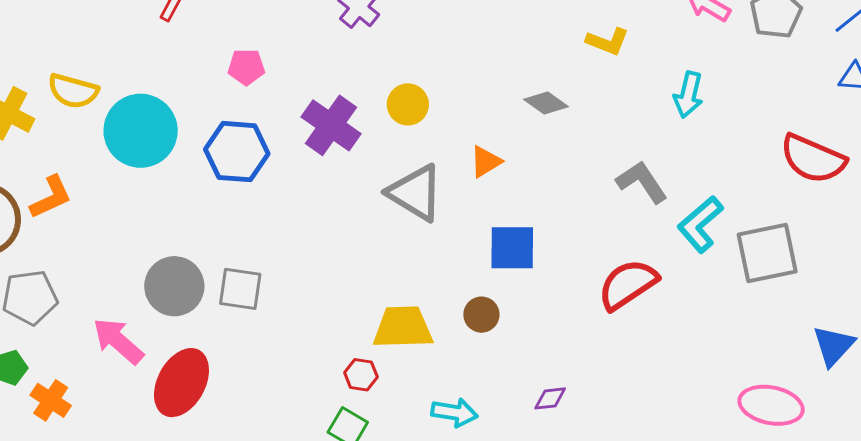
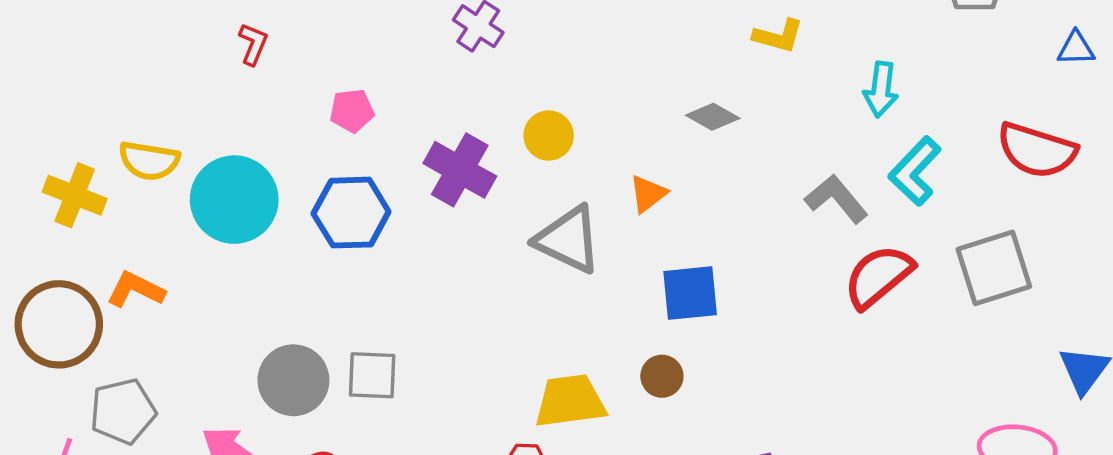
orange L-shape: (51, 197) -> (136, 290), turned -123
cyan L-shape: (700, 224) -> (915, 171), moved
red semicircle: (628, 284) -> (878, 276), moved

